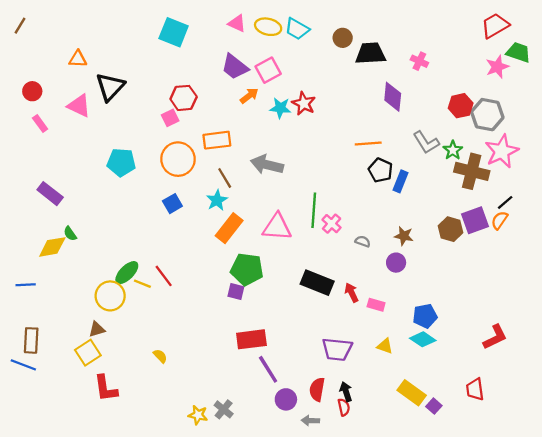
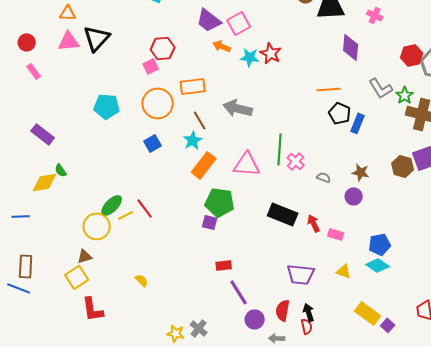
orange arrow: (249, 96) -> (222, 46), turned -120
pink triangle: (79, 106) -> (69, 41), moved, turned -30
yellow line: (142, 284) -> (126, 215), turned -49
red rectangle: (251, 339) -> (224, 265), size x0.6

